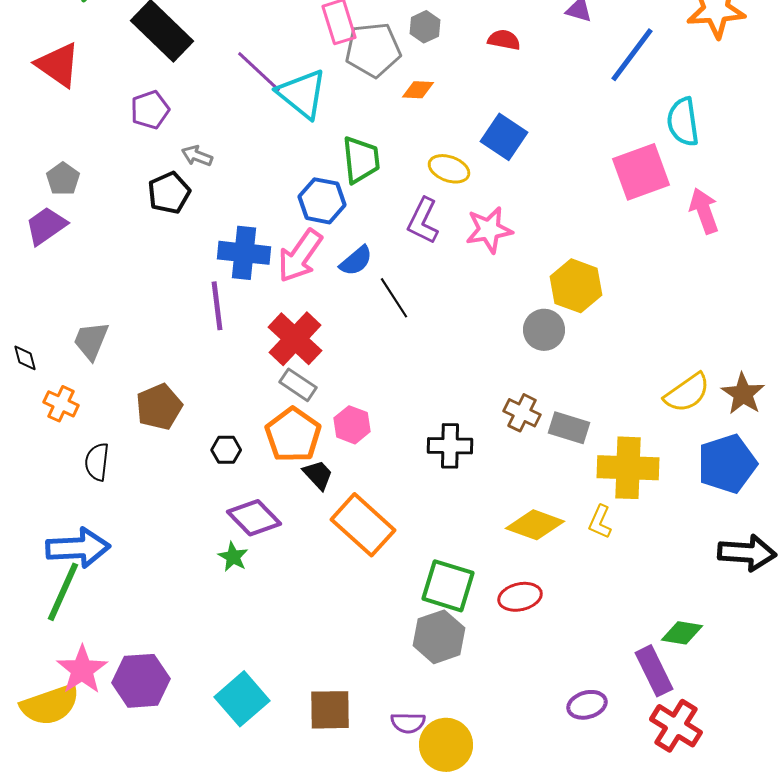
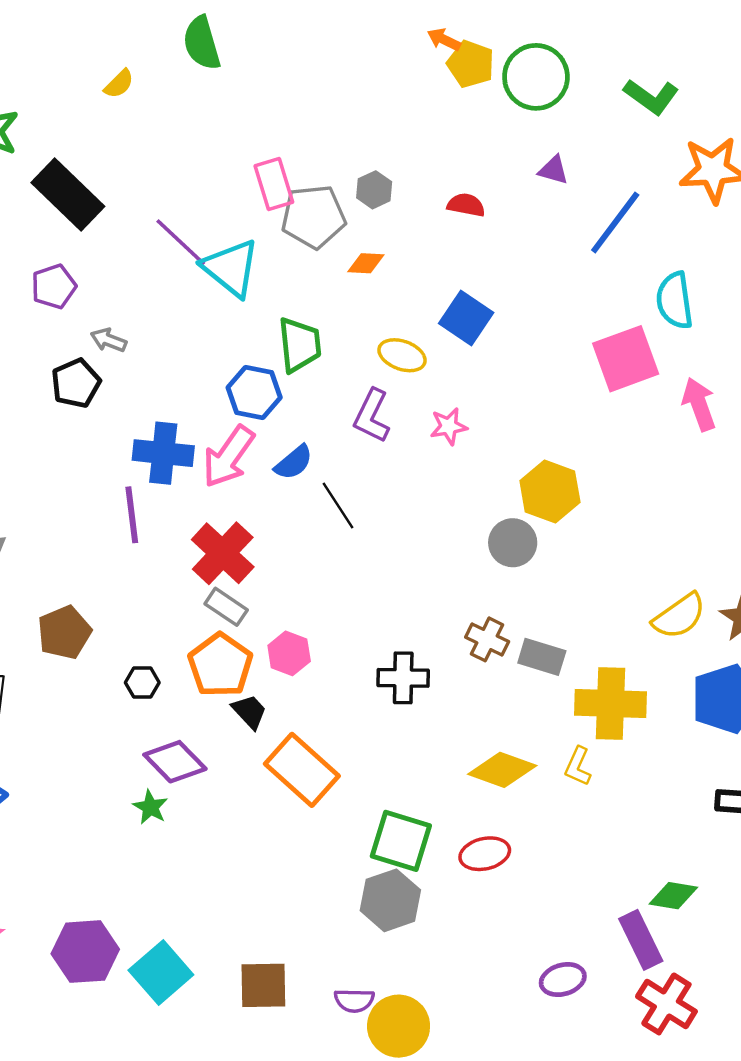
pink star: (489, 230) -> (449, 426), size x0.7
purple hexagon: (141, 681) -> (85, 952), moved

